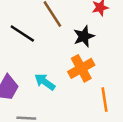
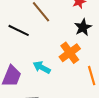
black star: (84, 36) -> (83, 27), moved

